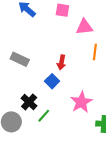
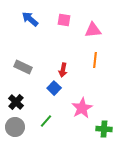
pink triangle: (84, 27) -> (93, 30), moved
black cross: (29, 102) -> (16, 102), moved

